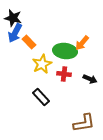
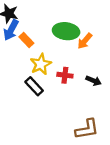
green ellipse: (65, 51) -> (66, 31), moved
black rectangle: (41, 97) -> (34, 86), moved

